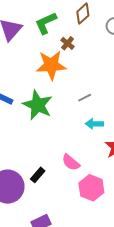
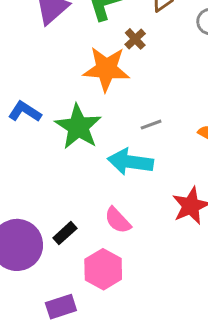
cyan arrow: (94, 124) -> (130, 162), moved, size x1.6
pink hexagon: (91, 188) -> (103, 269), moved

